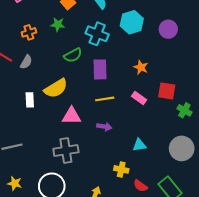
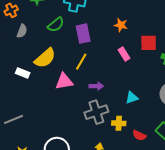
gray semicircle: (26, 62) -> (22, 31), moved
pink rectangle: (139, 98) -> (124, 54), turned 32
yellow line: (105, 99) -> (81, 62), moved, turned -42
white rectangle: (30, 100) -> (23, 73), turned -56
gray cross: (66, 151) -> (96, 112), moved

